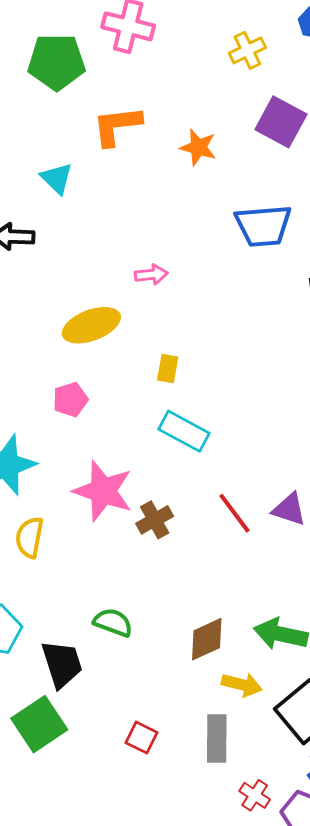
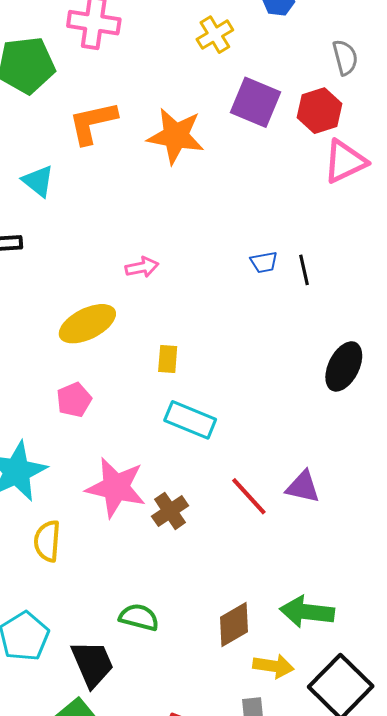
orange star: (198, 147) -> (176, 136), size x1.5
blue trapezoid: (263, 226) -> (264, 262), moved, size x0.5

